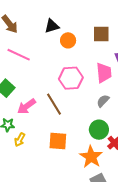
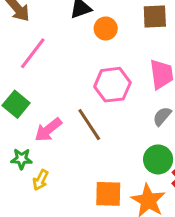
pink line: (19, 55) -> (33, 53), turned -75
orange square: (58, 141) -> (108, 194), moved

